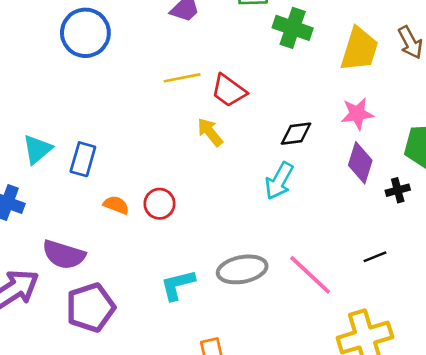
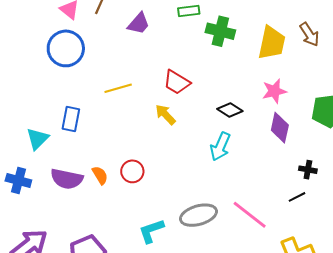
yellow line: (182, 78) -> (118, 88), moved
black diamond: (296, 134) -> (230, 110), turned 45
blue rectangle: (83, 159) -> (71, 119), moved
black cross: (398, 190) -> (308, 170), moved, turned 30
orange semicircle: (116, 205) -> (100, 175), turned 42
purple semicircle: (64, 255) -> (67, 179), moved

